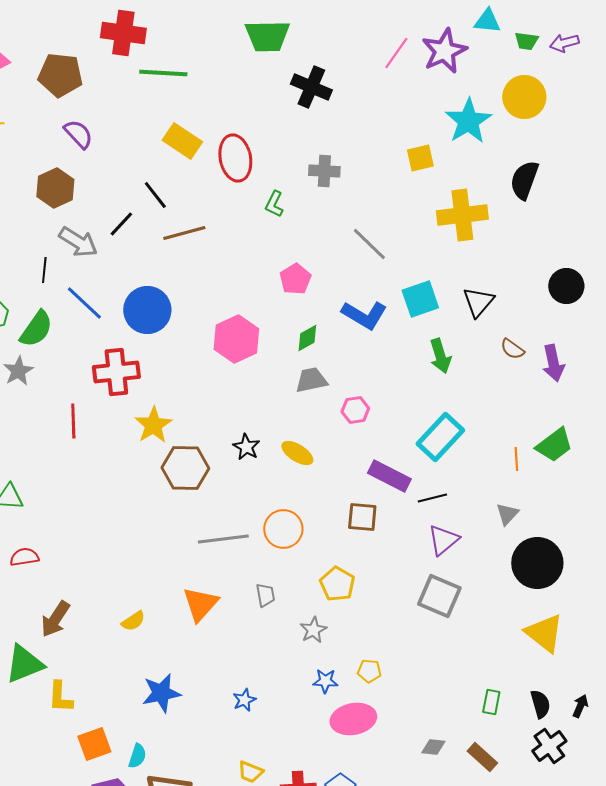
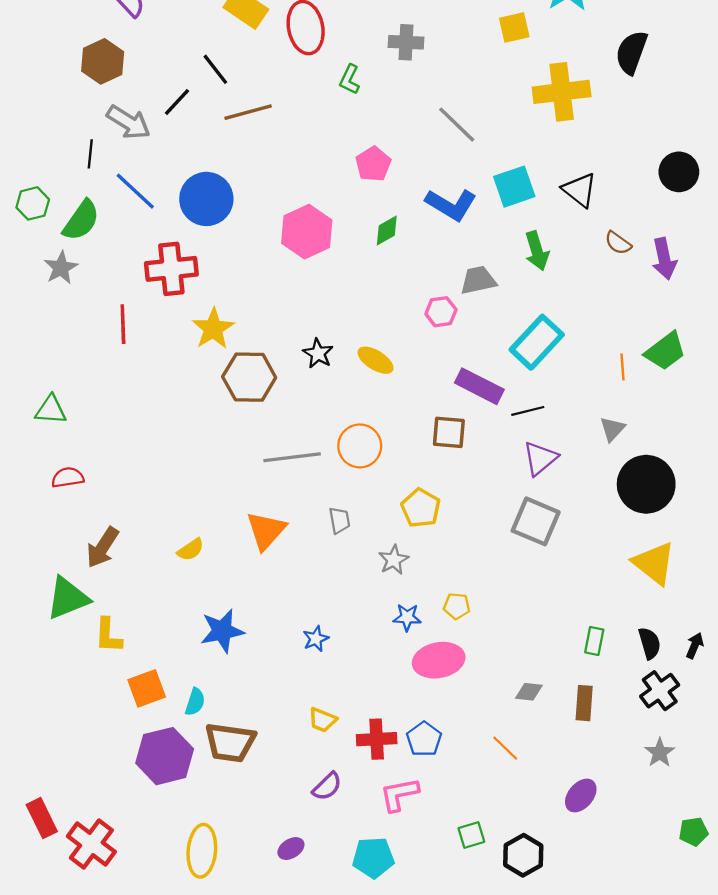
black triangle: (478, 302) -> (580, 190), turned -32
gray trapezoid: (311, 380) -> (478, 280), moved
brown rectangle: (482, 757) -> (584, 703), turned 52

